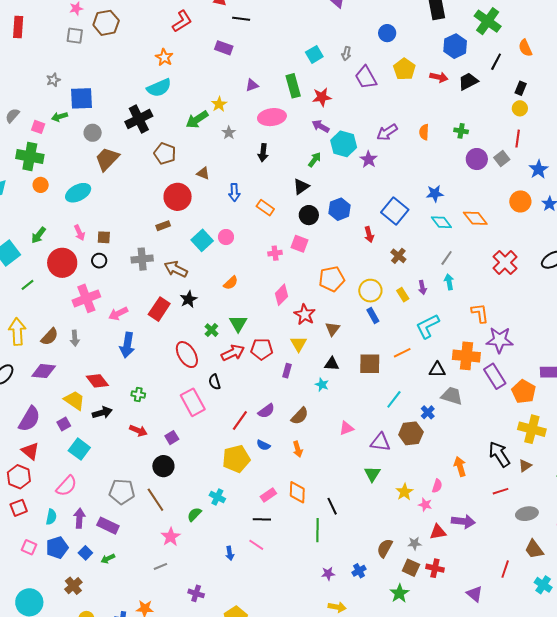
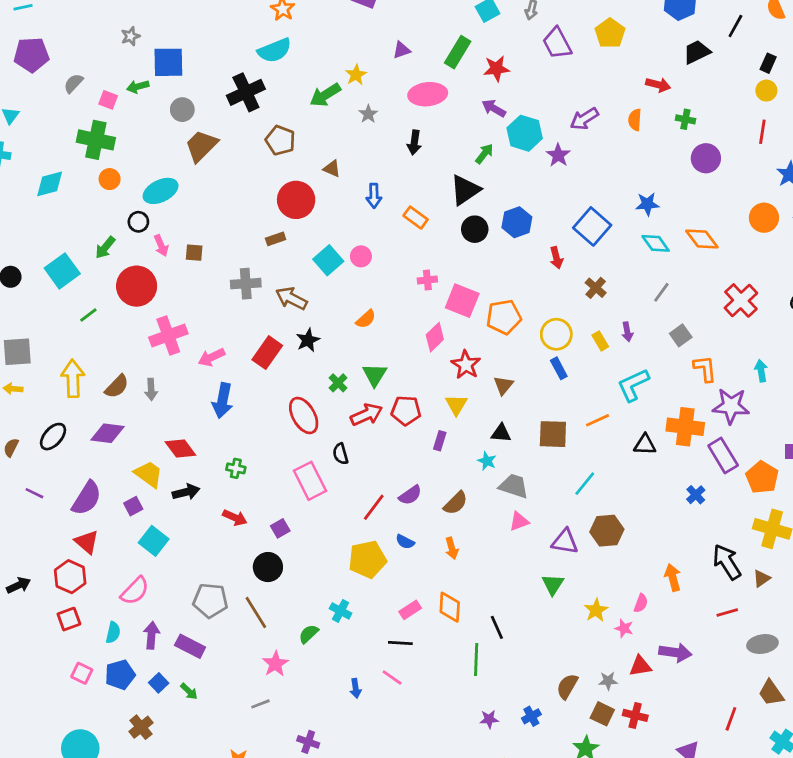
red arrow: (439, 77) -> (658, 85), moved
green rectangle: (293, 86) -> (458, 52), turned 45
gray square: (502, 159) -> (681, 335), moved
black triangle: (301, 186) -> (465, 190), size x1.4
pink square: (300, 244) -> (462, 301), moved, size x1.4
black circle: (99, 261) -> (138, 222), moved
cyan arrow: (449, 282) -> (761, 371), moved
gray trapezoid: (452, 396) -> (514, 486), moved
blue cross: (428, 412) -> (696, 495), moved
green arrow: (108, 559) -> (189, 691), turned -112

